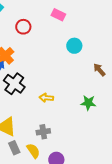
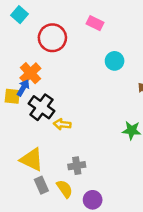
red circle: (23, 27) -> (52, 38), size x1.5
yellow arrow: (46, 98) -> (62, 124), moved

